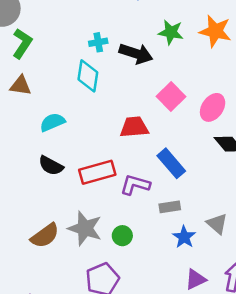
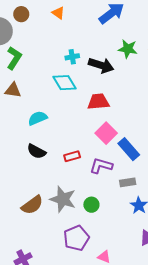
cyan diamond: (88, 76) -> (65, 83), turned -40
pink square: (171, 97) -> (106, 133), moved
red trapezoid: (134, 127) -> (98, 102), moved
red rectangle: (97, 172) -> (72, 156), size x0.6

